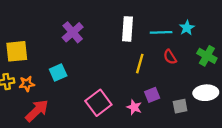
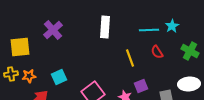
white rectangle: (127, 29) -> (105, 27), moved
purple cross: (73, 32) -> (53, 30), moved
yellow line: (140, 64) -> (130, 58), turned -36
cyan square: (58, 73) -> (59, 77), moved

